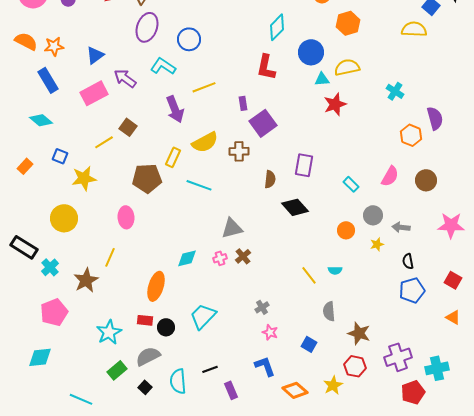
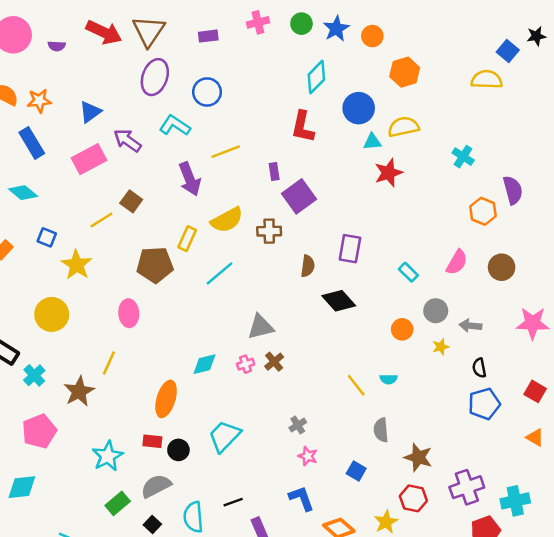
yellow star: (84, 178) -> (77, 265), turned -30
cyan line: (199, 185) -> (219, 273), turned -60

